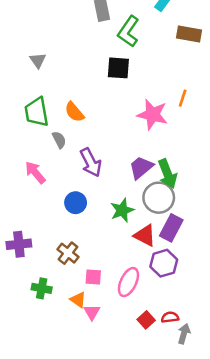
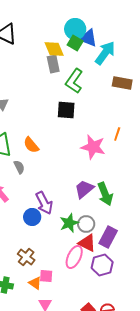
purple arrow: (91, 162) -> (44, 203), moved
gray circle: (159, 198) -> (86, 224), moved, size x0.7
pink ellipse: (128, 282) -> (74, 257), moved
orange triangle: (78, 300) -> (35, 283), moved

